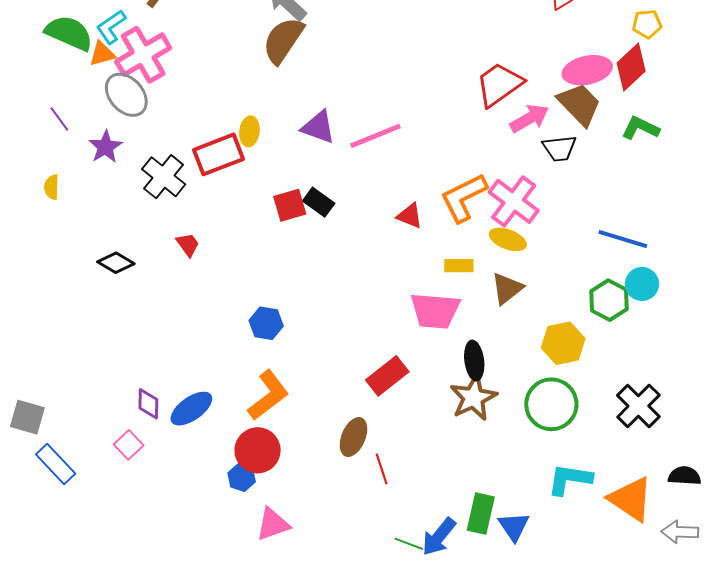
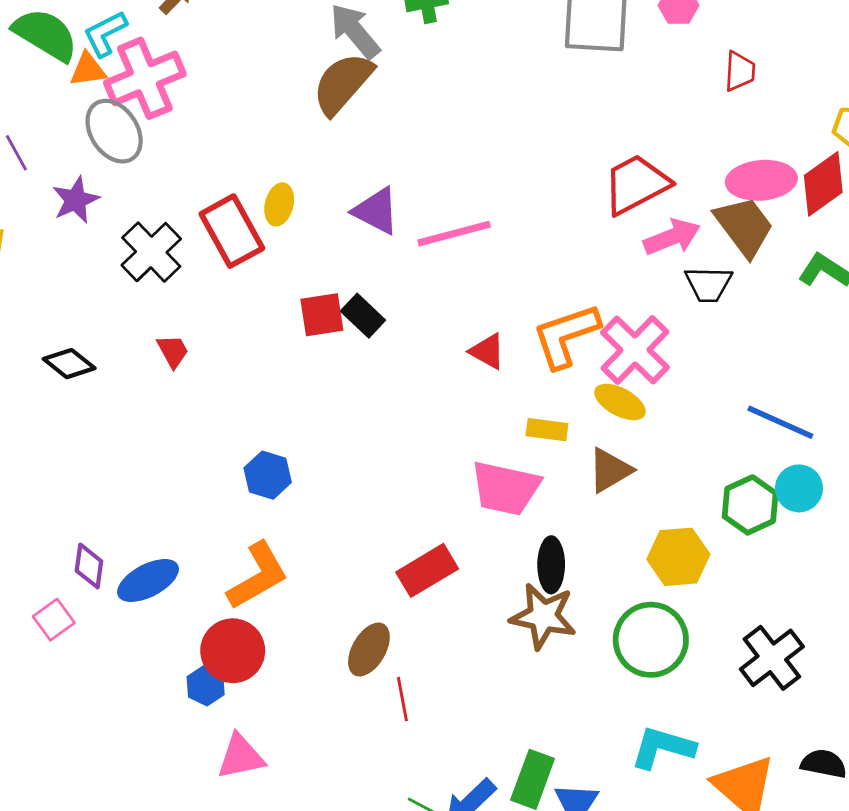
red rectangle: (218, 154) -> (232, 231), turned 75
brown star: (473, 398) -> (543, 616), turned 30

